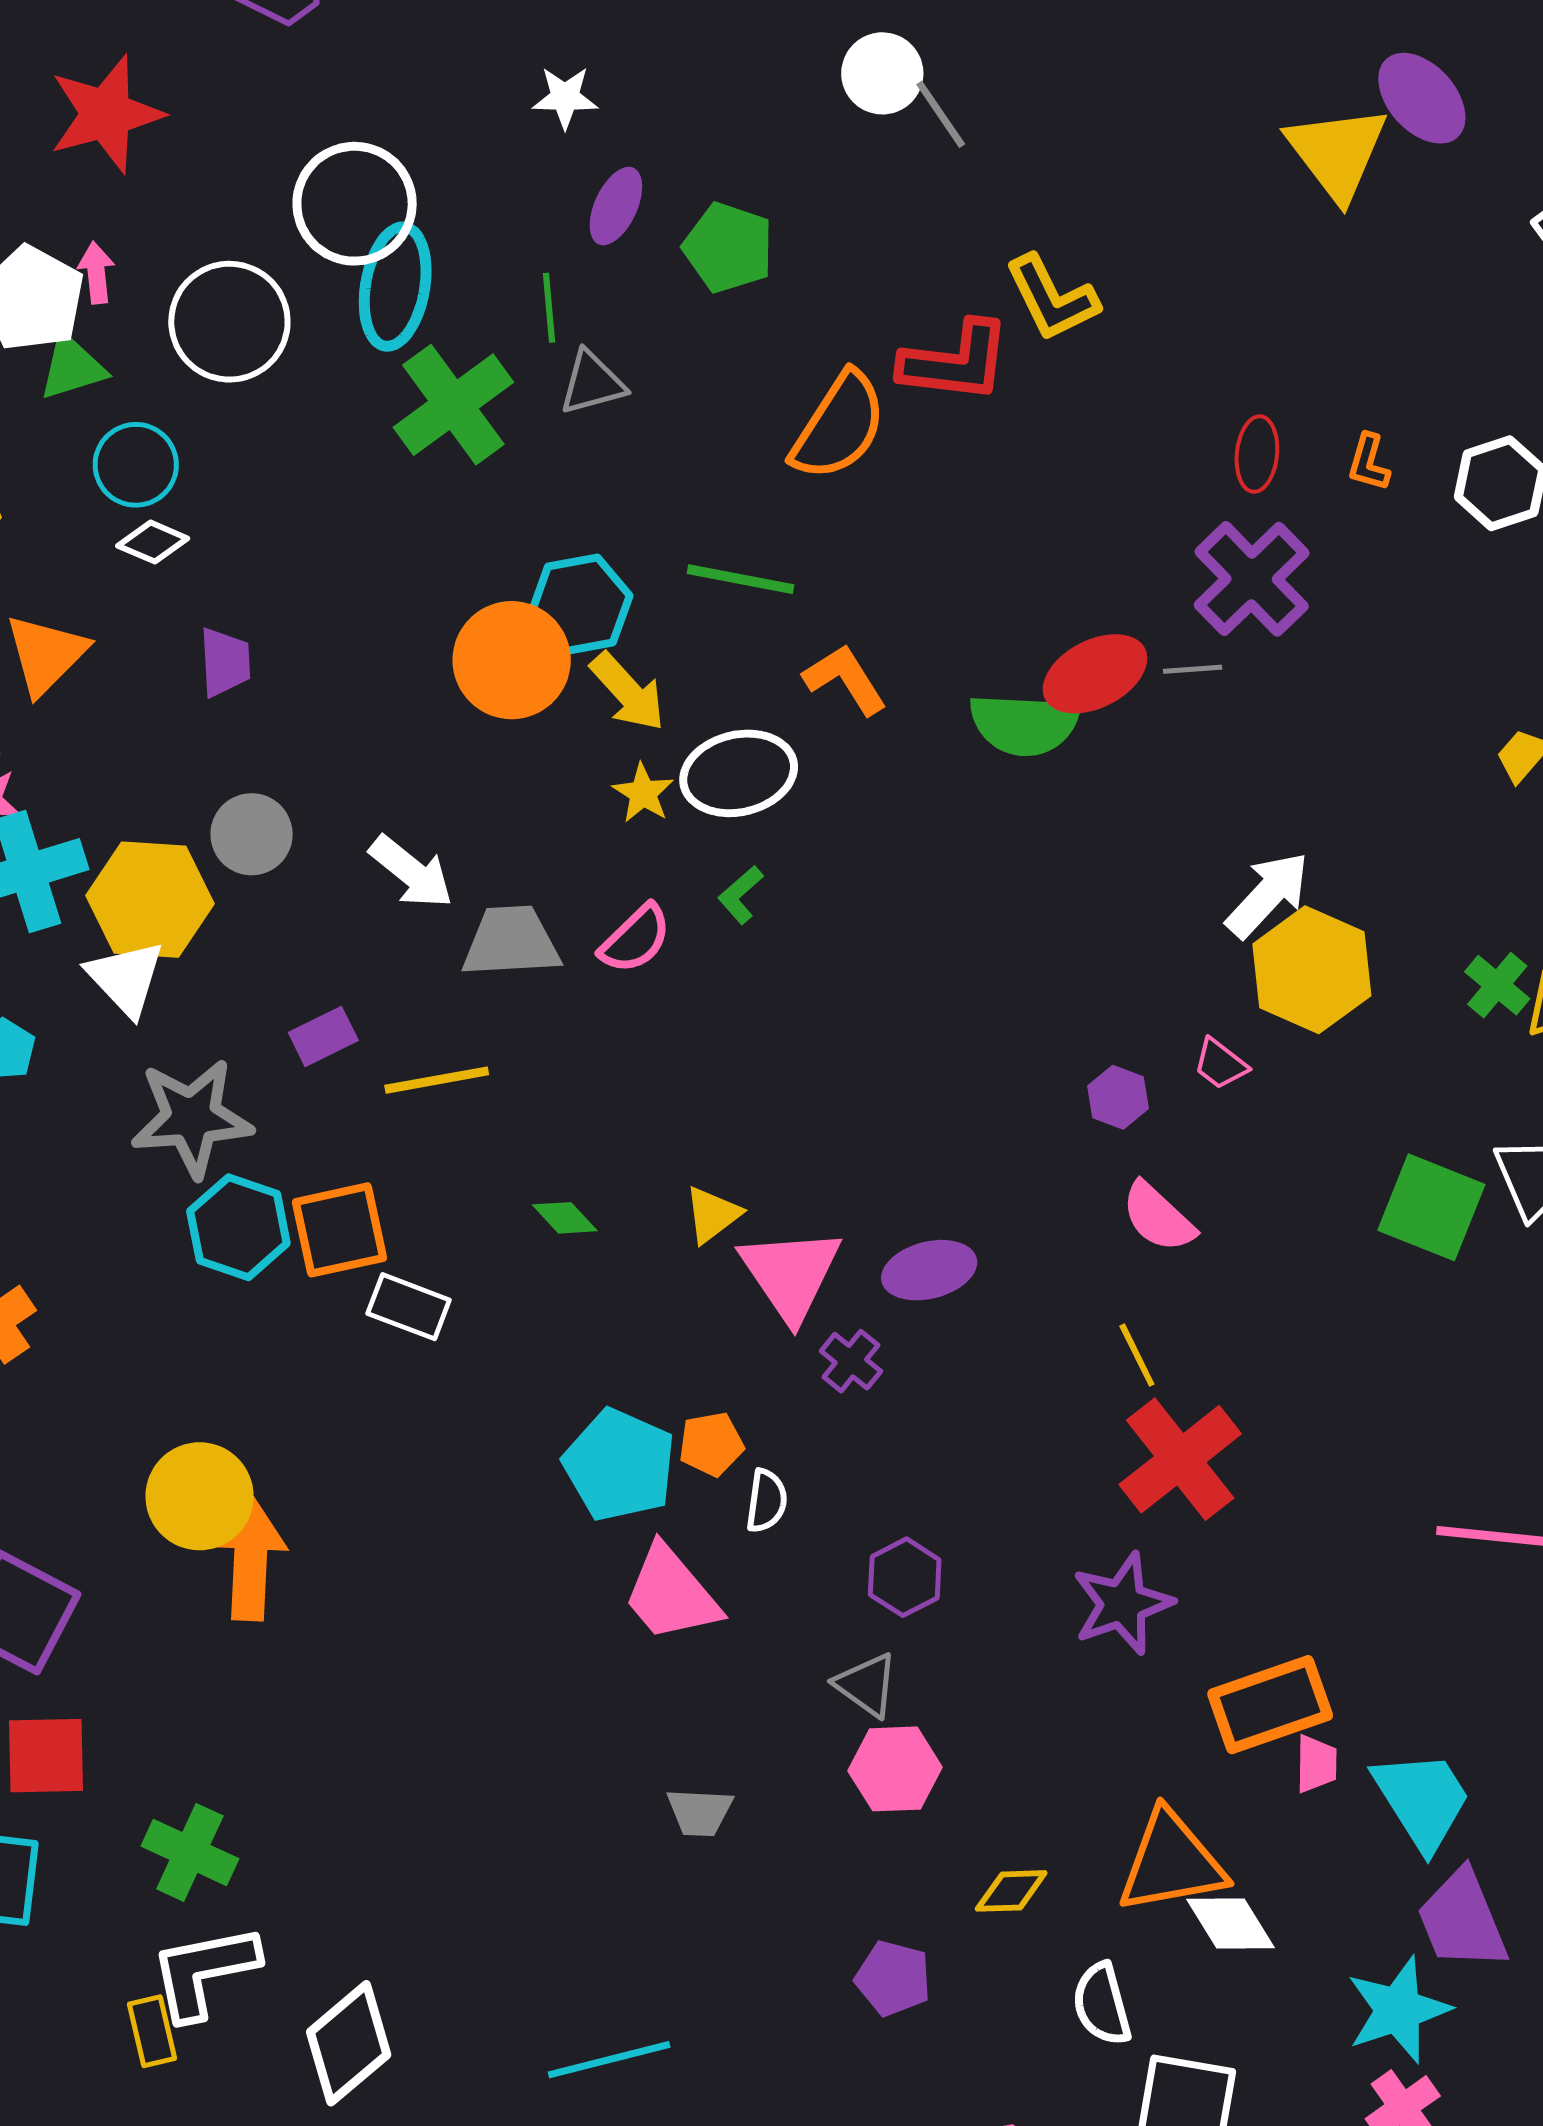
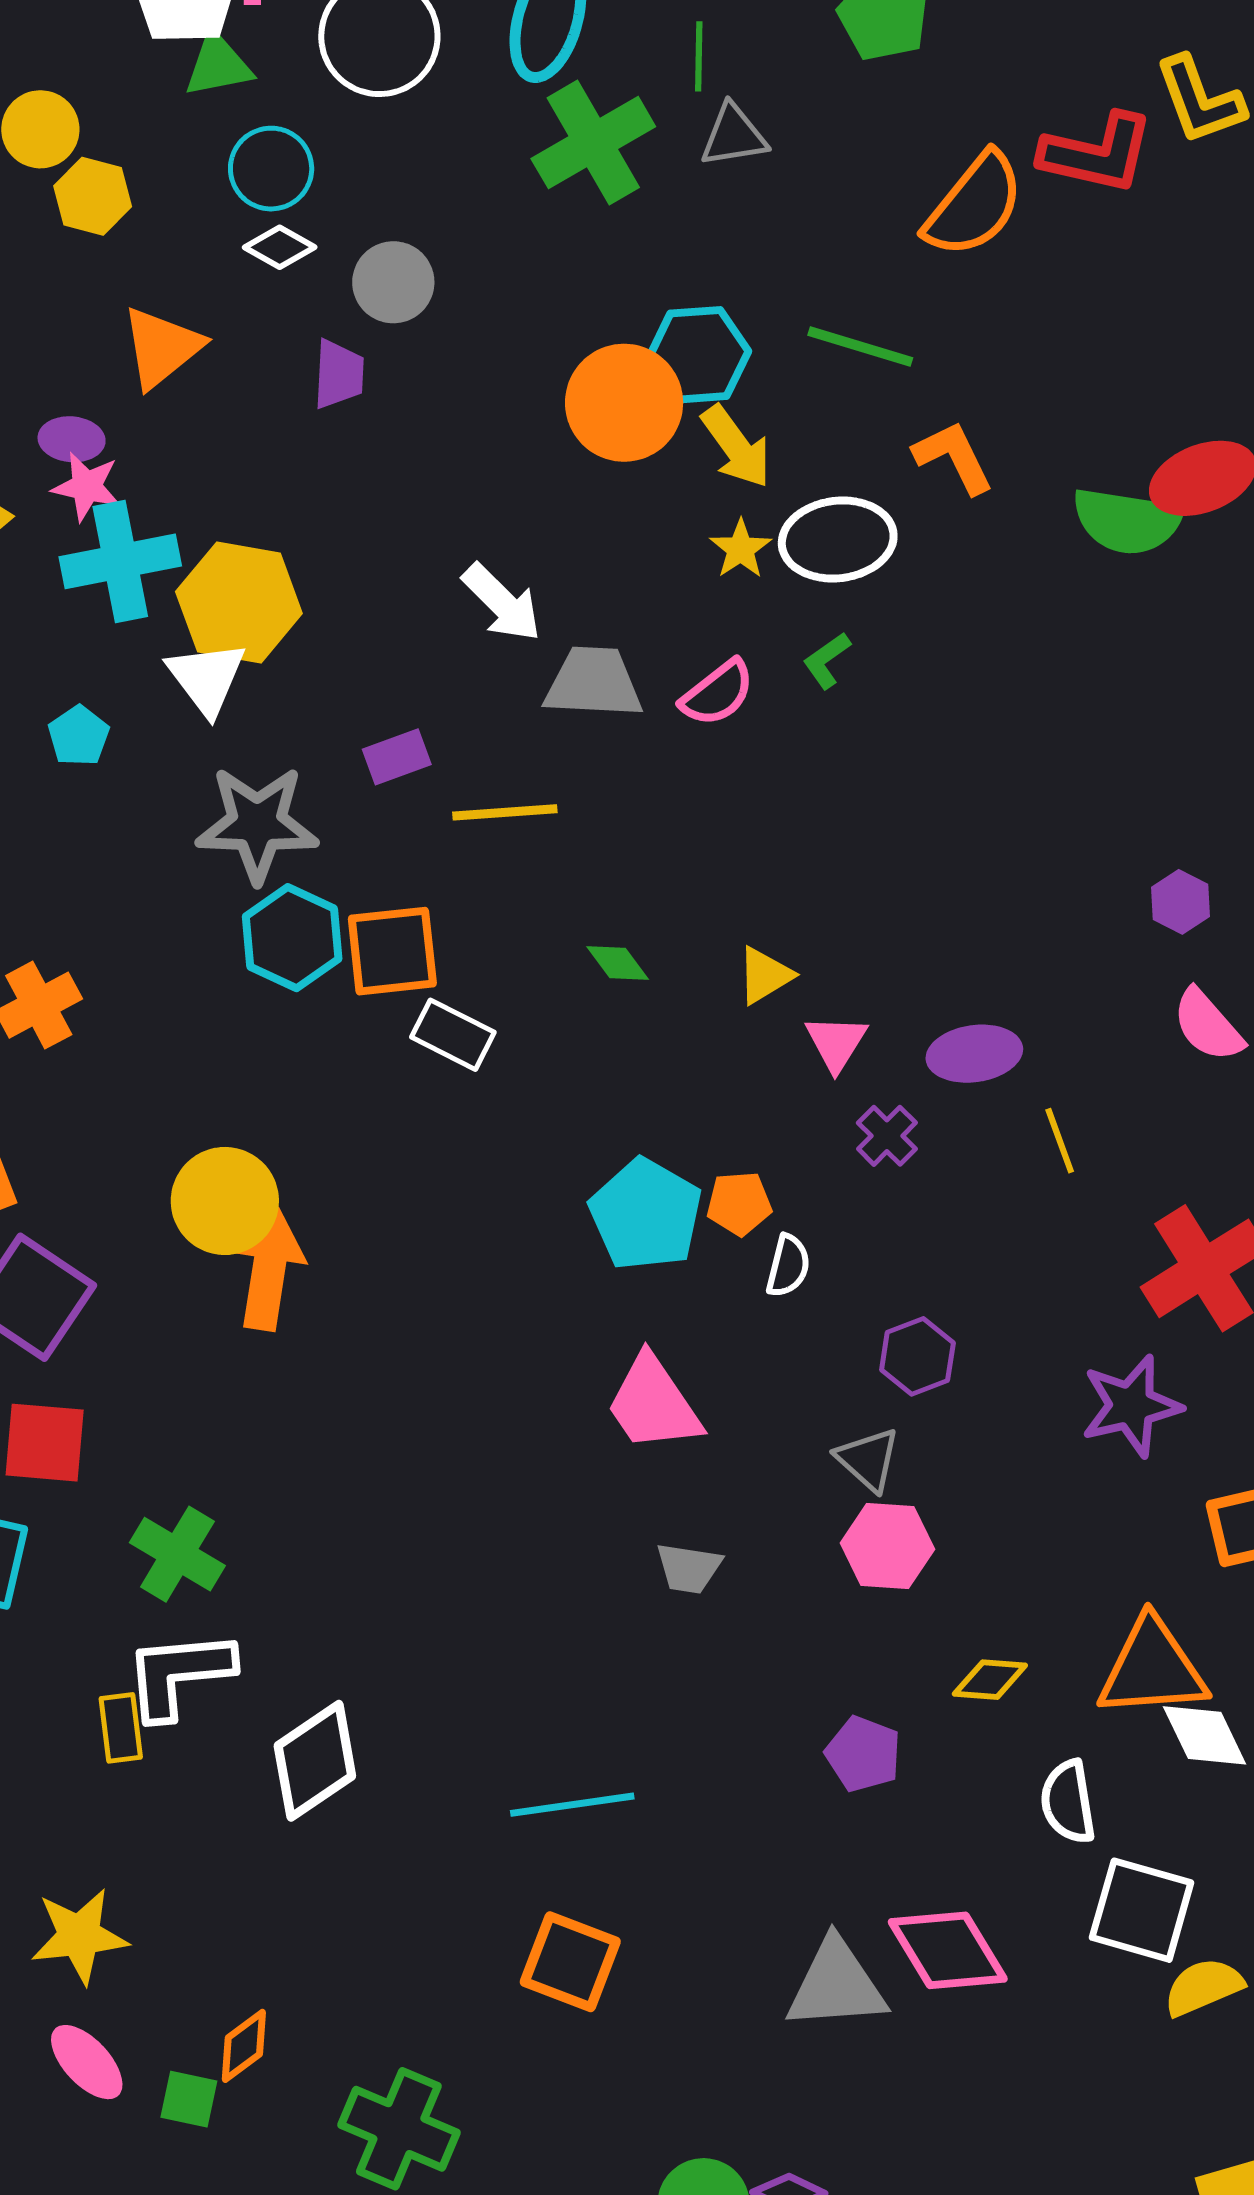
gray circle: (252, 834) -> (393, 282), moved
pink triangle: (791, 1274) -> (836, 1043), size x0.6
yellow line: (1137, 1355) -> (1060, 1141), moved
pink trapezoid: (671, 1594) -> (653, 1404), moved

